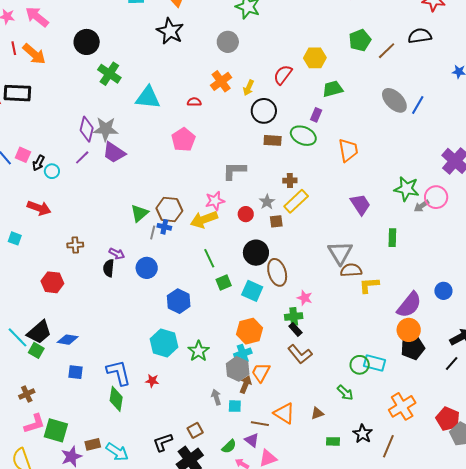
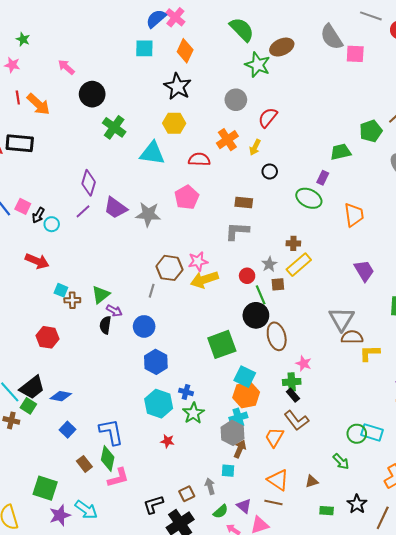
pink arrow: (37, 17) -> (66, 67), moved, size x0.7
green pentagon: (360, 40) -> (371, 131), moved
yellow hexagon: (315, 58) -> (174, 123), moved
red semicircle: (283, 75) -> (268, 118), moved
red semicircle: (194, 102) -> (199, 159), size x1.5
black circle: (264, 111) -> (270, 171), size x0.6
gray star: (106, 129) -> (148, 214), moved
brown rectangle: (273, 140) -> (244, 202), moved
pink star: (215, 201) -> (198, 261), moved
green triangle: (140, 213) -> (101, 295), moved
blue cross: (164, 227) -> (186, 392), moved
cyan square: (15, 238) -> (61, 290), moved
green line: (209, 258) -> (261, 295), moved
green square: (224, 282) -> (222, 344), size x1.8
cyan square: (252, 291) -> (245, 377), moved
blue hexagon: (179, 301) -> (156, 362), moved
blue square: (76, 372) -> (67, 430), turned 35
orange trapezoid: (261, 372) -> (274, 437), moved
red star: (152, 381) -> (167, 441), moved
brown cross: (27, 394) -> (11, 420), moved, turned 35
gray arrow: (216, 397) -> (210, 486), moved
pink L-shape: (34, 424) -> (118, 478), moved
brown line: (260, 424) -> (273, 502), moved
brown rectangle: (93, 444) -> (84, 464), moved, turned 63
cyan arrow: (117, 452) -> (86, 510), moved

